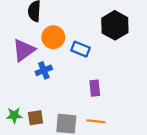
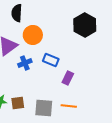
blue rectangle: (81, 49) -> (51, 60), moved
purple rectangle: (95, 88) -> (68, 78), turned 32

